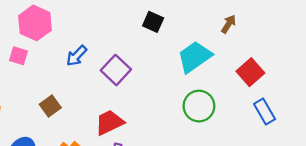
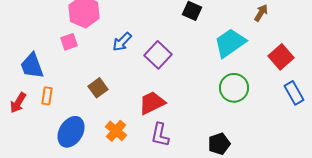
pink square: (19, 56) -> (69, 42), turned -36

